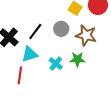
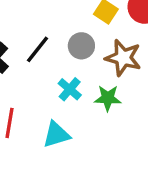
cyan triangle: (30, 54) -> (56, 134), moved
cyan cross: (56, 64) -> (70, 89), moved

